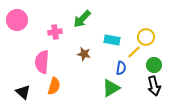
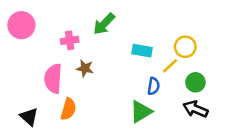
brown star: (84, 54) -> (85, 68), moved
black arrow: (154, 86) -> (195, 109), turned 126

